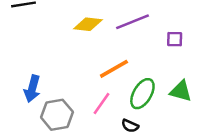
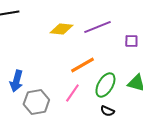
black semicircle: (130, 126) -> (107, 111), moved

